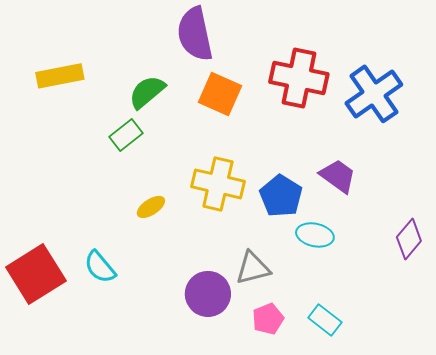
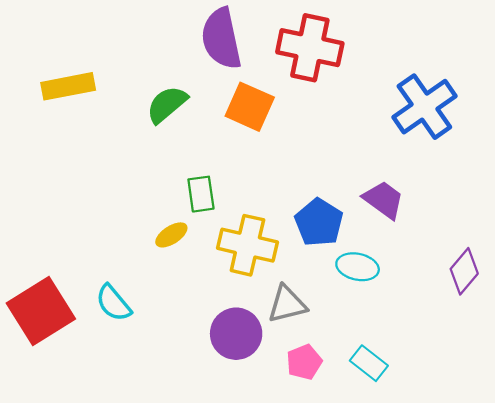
red cross: (299, 78) -> (310, 48), moved
green rectangle: (126, 135) -> (201, 194), moved, turned -60
yellow cross: (218, 184) -> (247, 245), moved

